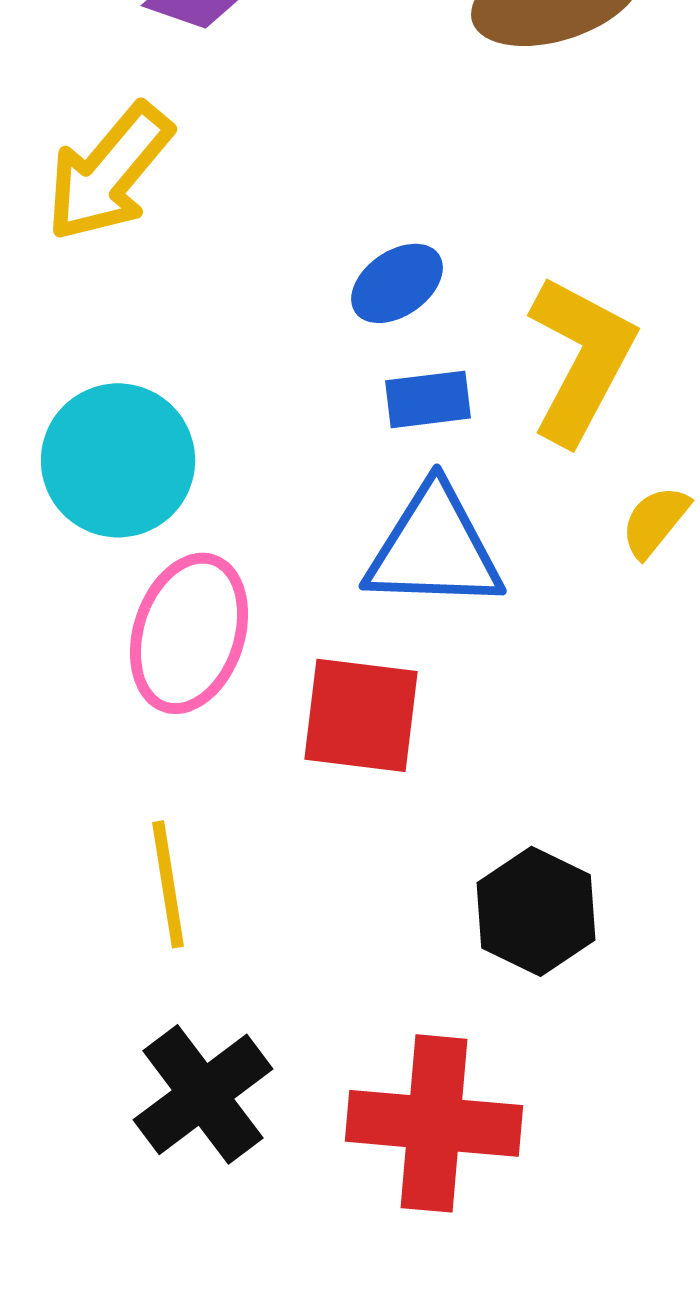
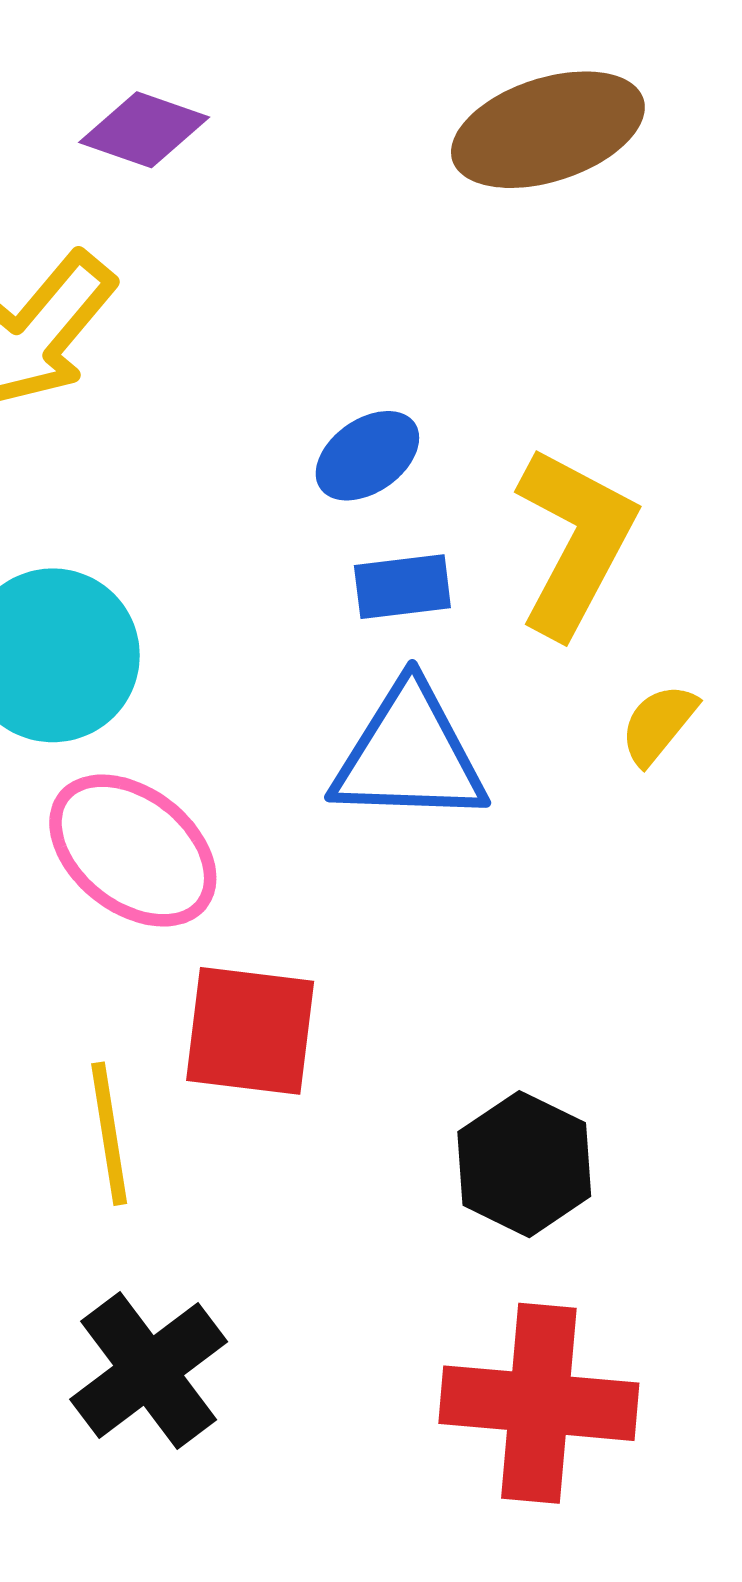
pink ellipse: (189, 633) -> (133, 851), turned -70
red square: (361, 715) -> (250, 1031), moved
red cross: (434, 1123) -> (539, 1403), moved

